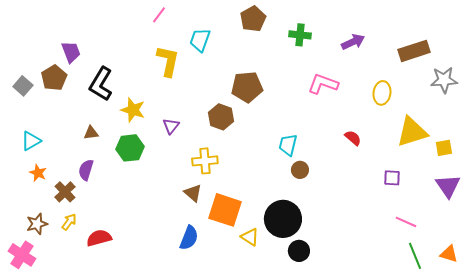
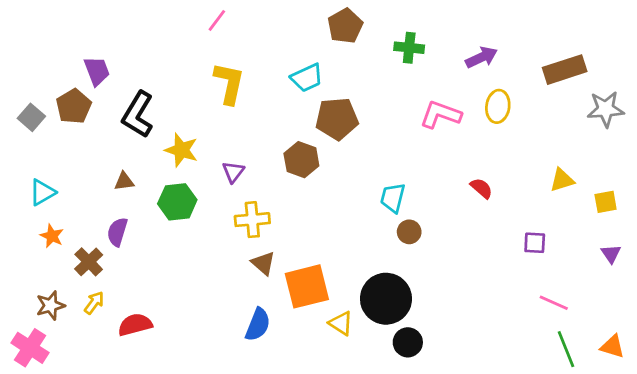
cyan trapezoid: (200, 40) -> (307, 78), moved, turned -135
yellow ellipse: (382, 93) -> (498, 106), moved
yellow triangle: (412, 132) -> (562, 180), size x0.6
yellow cross: (205, 161) -> (252, 220), moved
purple triangle: (448, 186) -> (611, 254), size x0.6
orange square: (225, 210) -> (307, 286), turned -32

